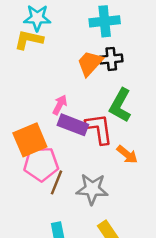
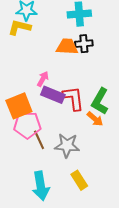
orange trapezoid: (90, 63) -> (67, 47), turned 50
green L-shape: (120, 105) -> (100, 101), moved
brown line: (56, 182) -> (39, 140), turned -48

